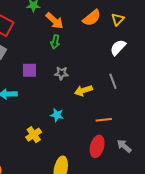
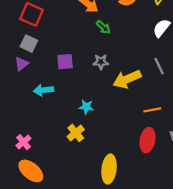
green arrow: (55, 42) -> (103, 27), moved, turned -56
yellow arrow: (83, 91) -> (127, 79), size x1.4
cyan star: (57, 115) -> (86, 107), moved

